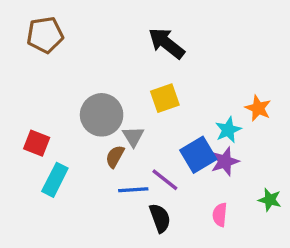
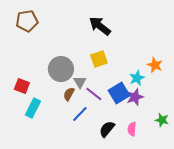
purple line: (165, 180) -> (94, 94), moved
blue line: (133, 190) -> (80, 114), turned -42
black semicircle: (160, 218) -> (107, 129), moved, turned -120

